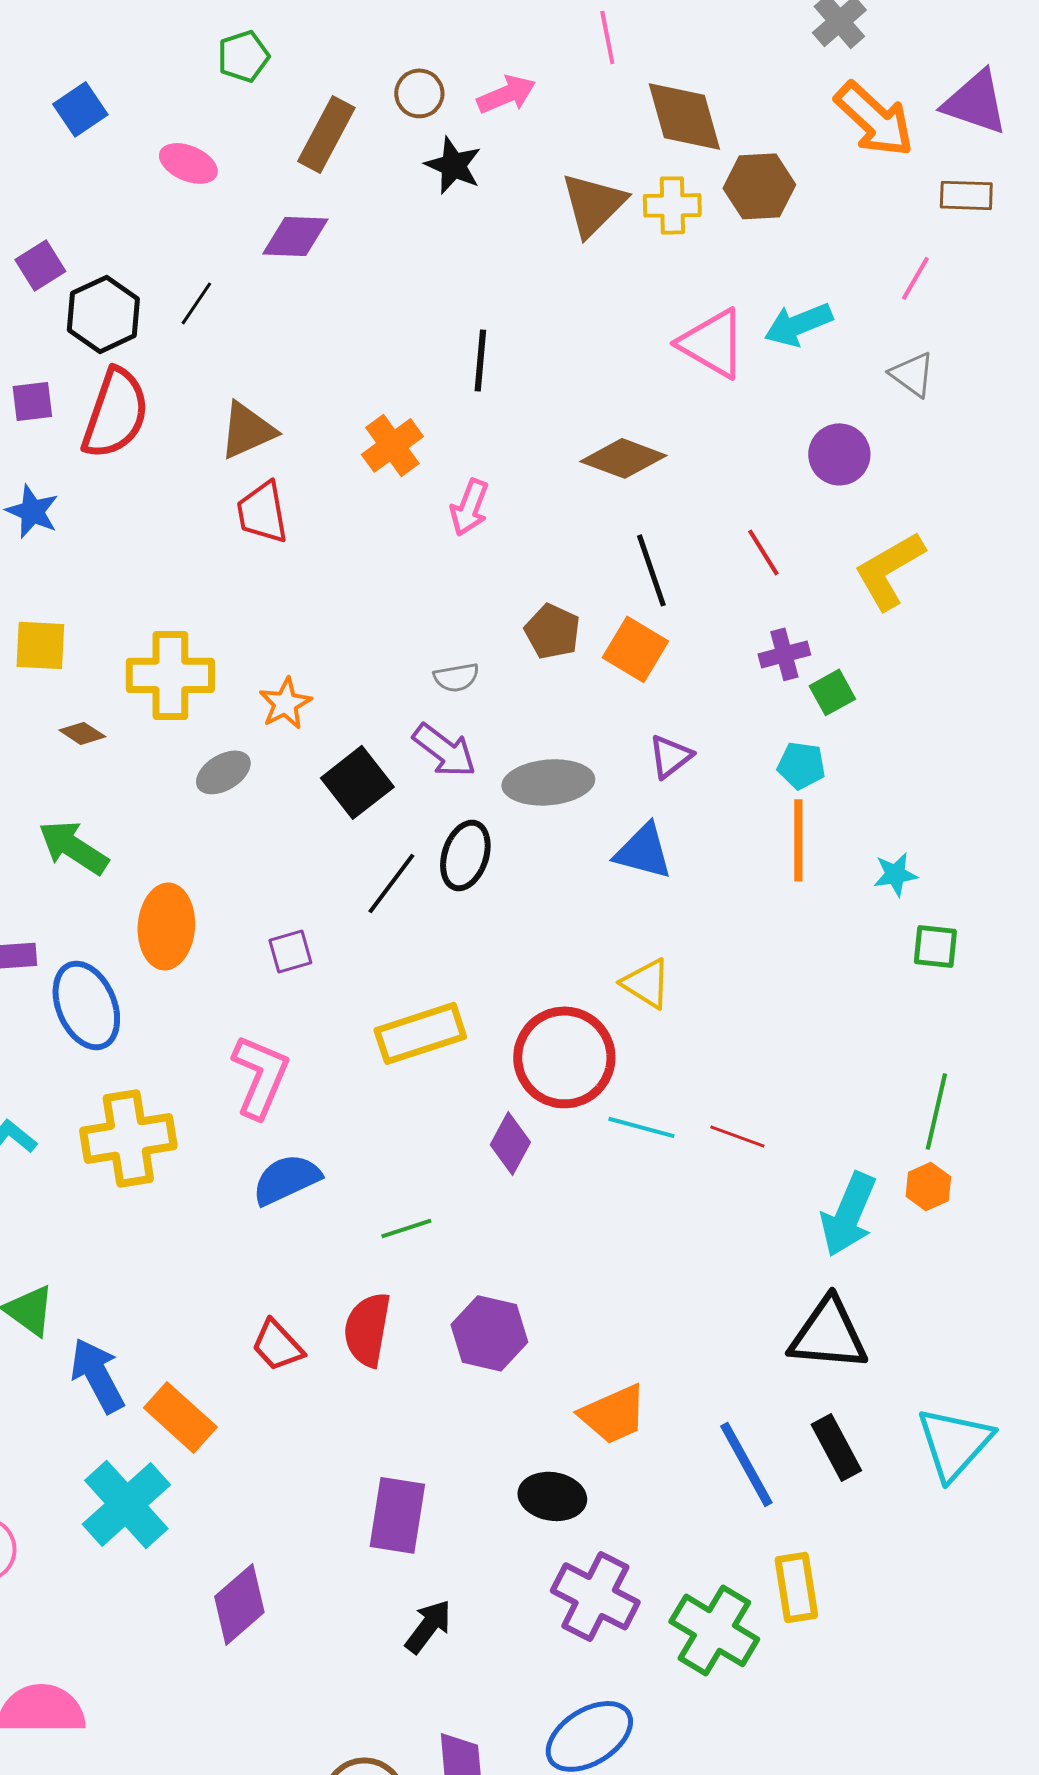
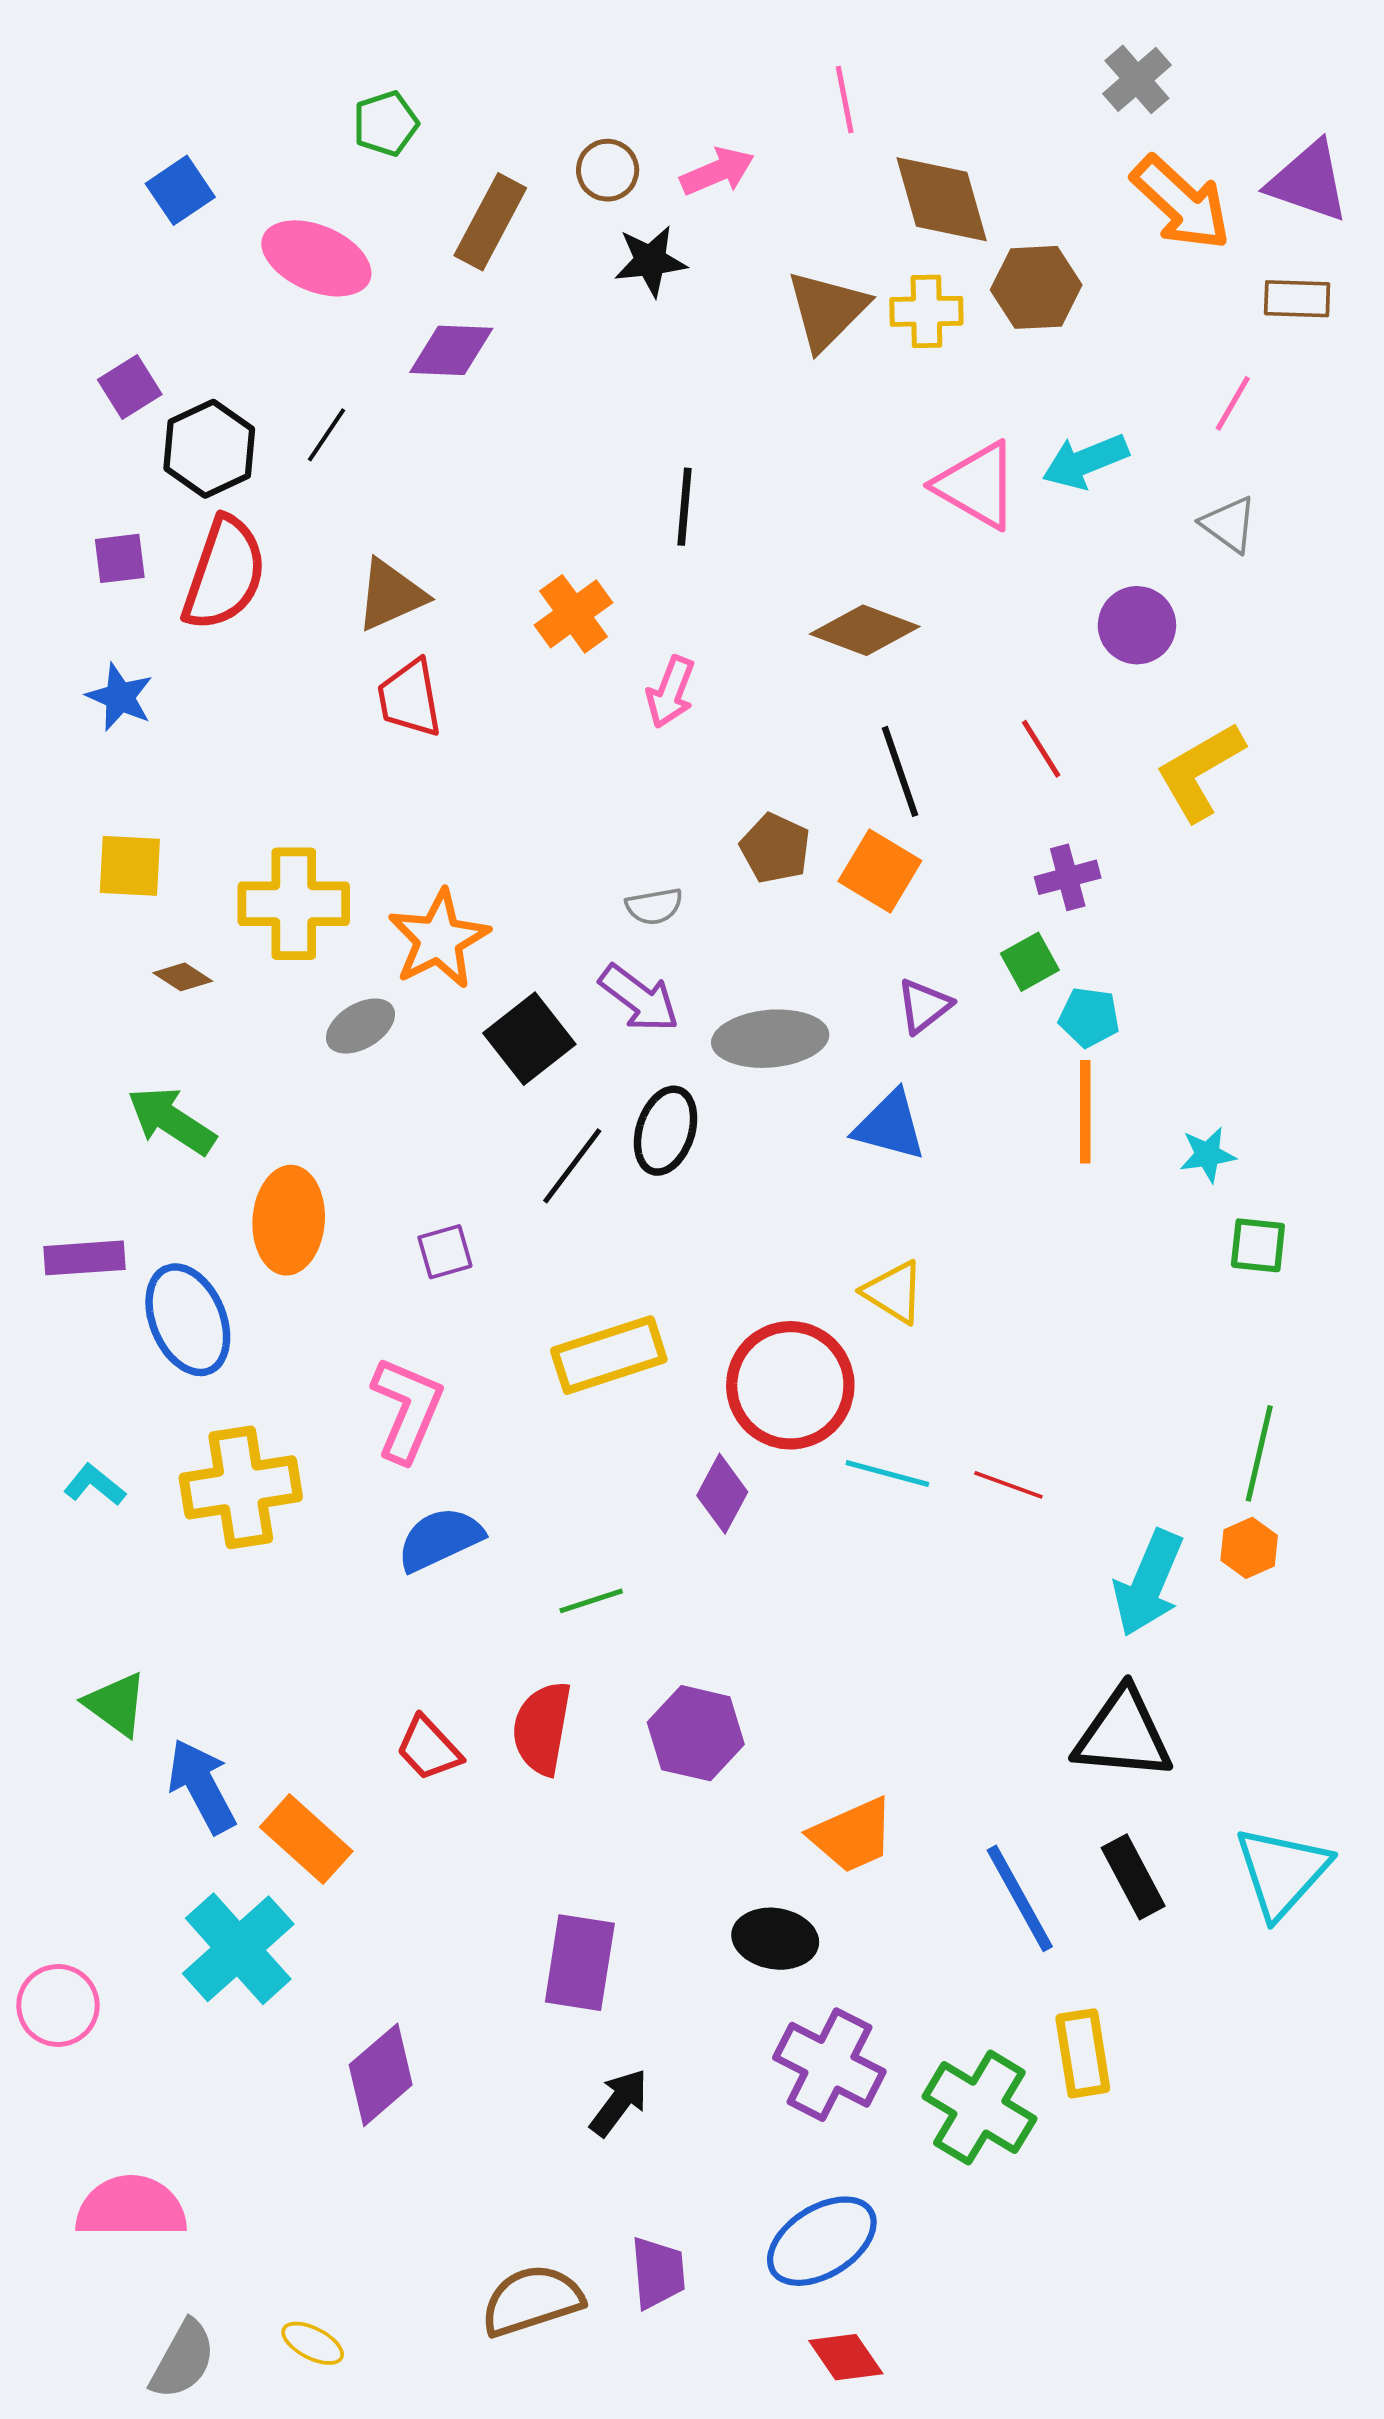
pink ellipse: (188, 163) -> (316, 258), size x1.5
black star: (453, 165) -> (650, 261), turned -30
green square: (832, 692) -> (1030, 962), moved
orange star: (285, 703) -> (439, 939), size x1.5

